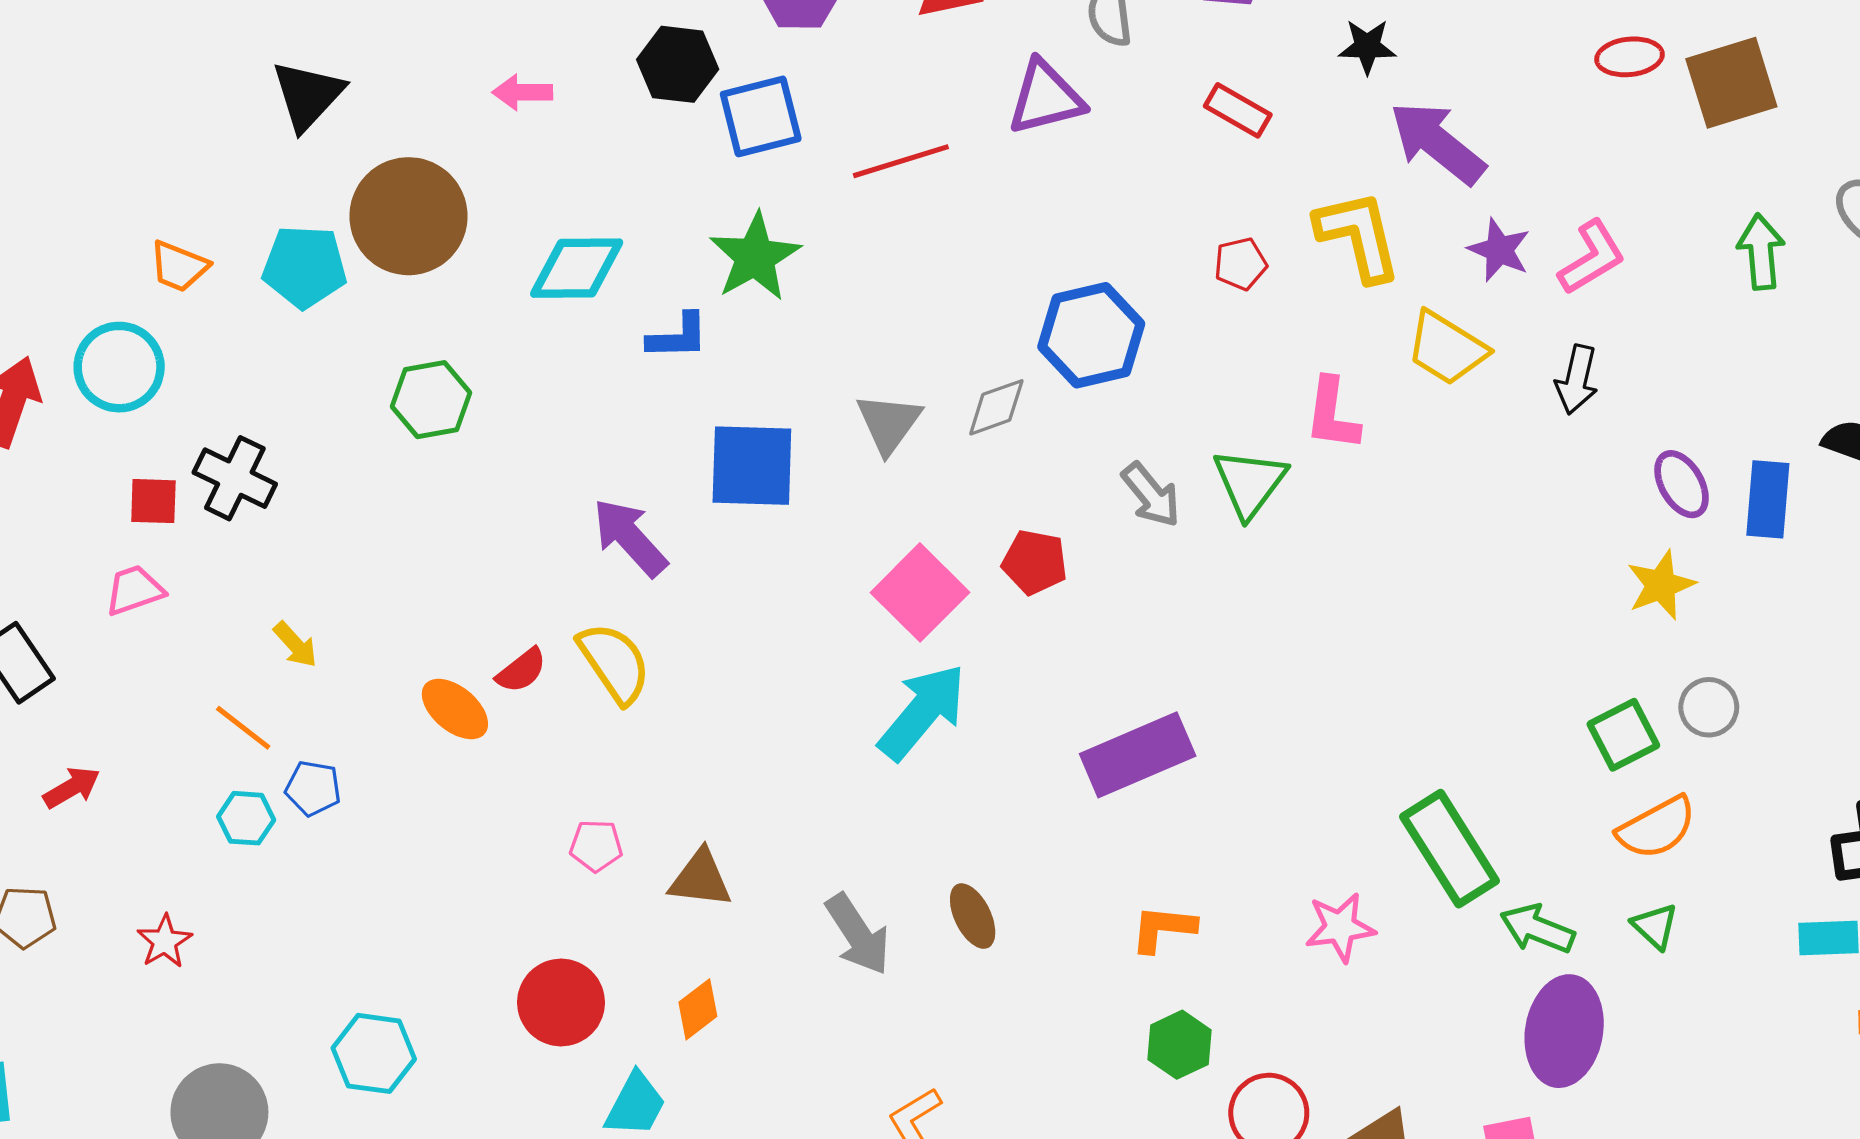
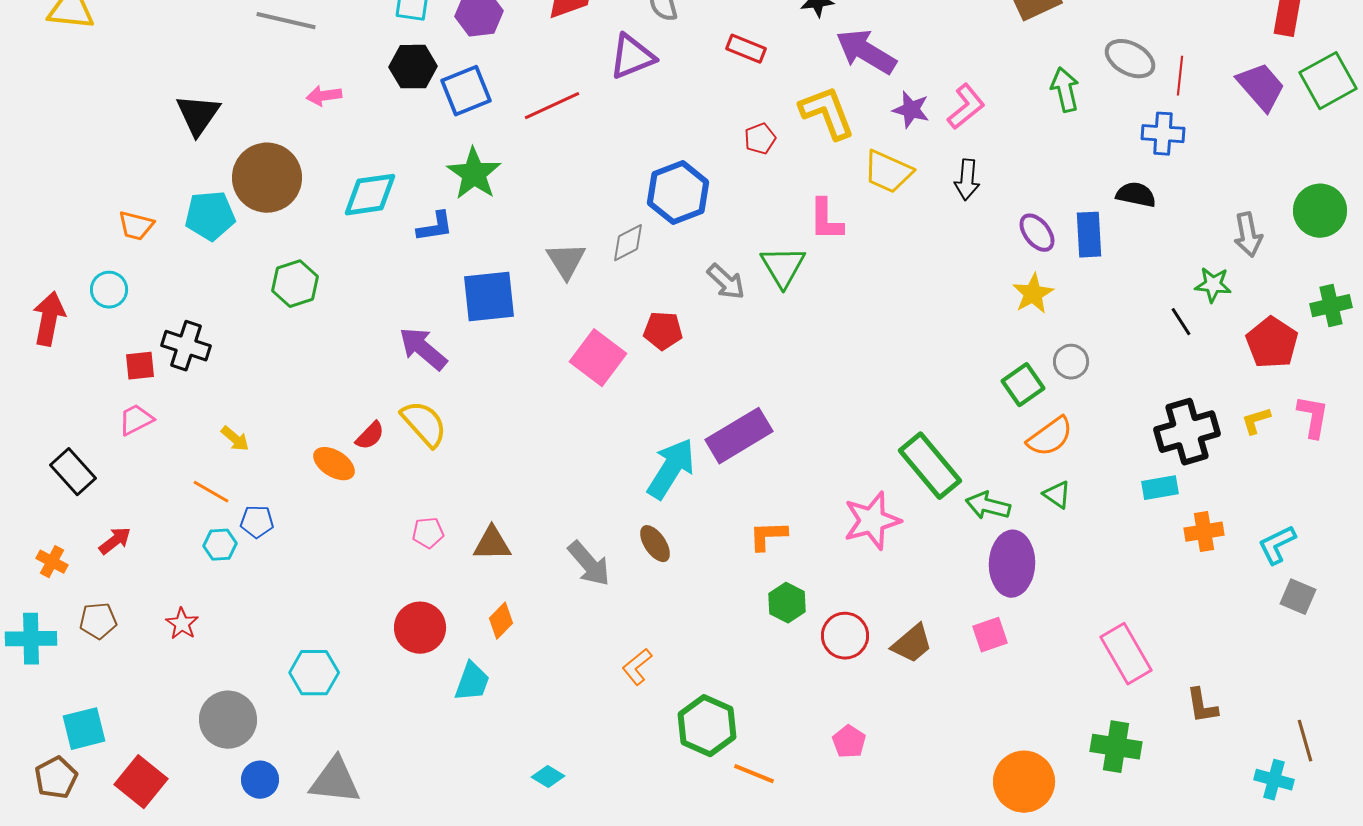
cyan circle: (119, 367) -> (109, 290), size x0.7
cyan arrow: (922, 712) -> (671, 469), moved
pink star: (1340, 927) -> (872, 521), size x1.4

